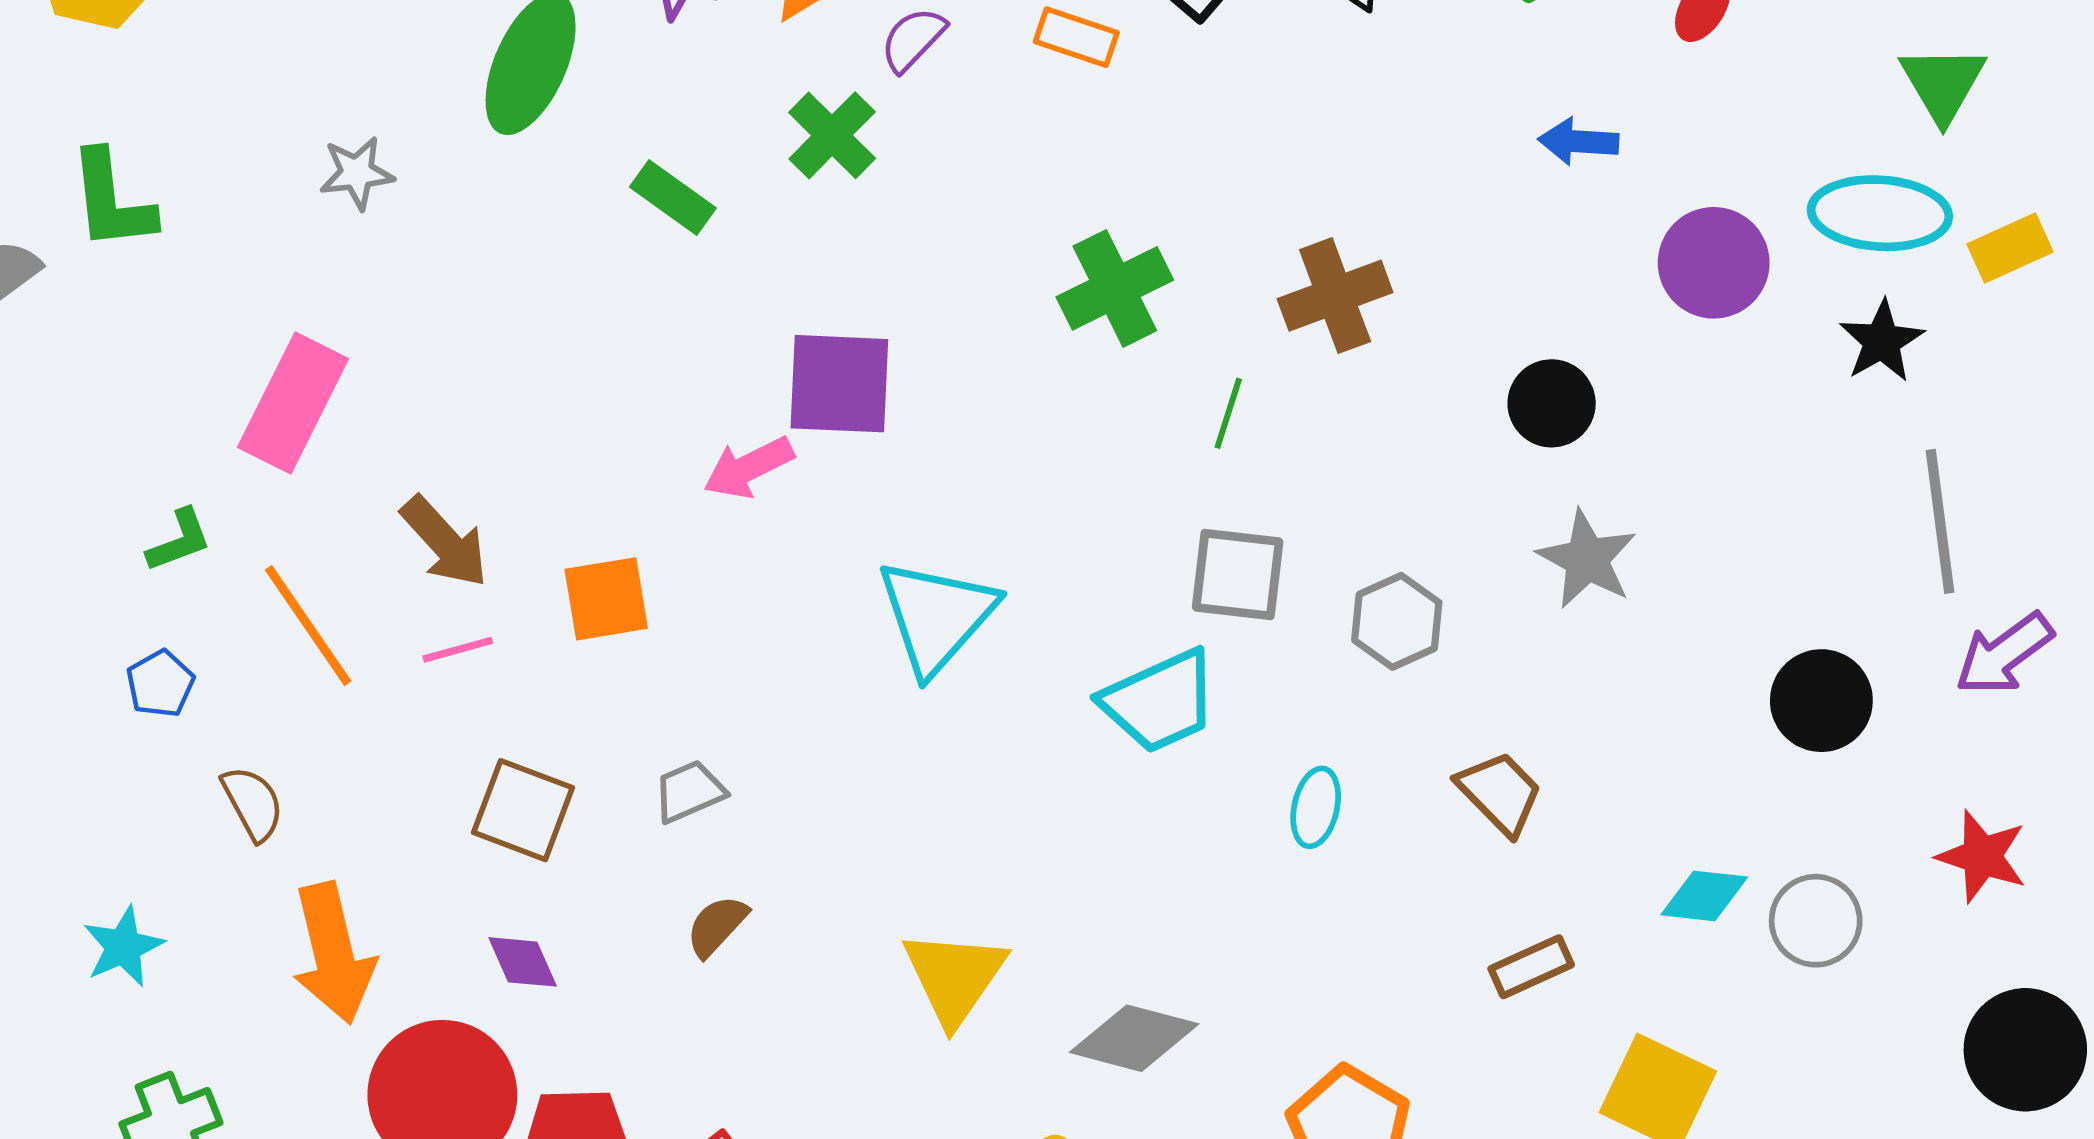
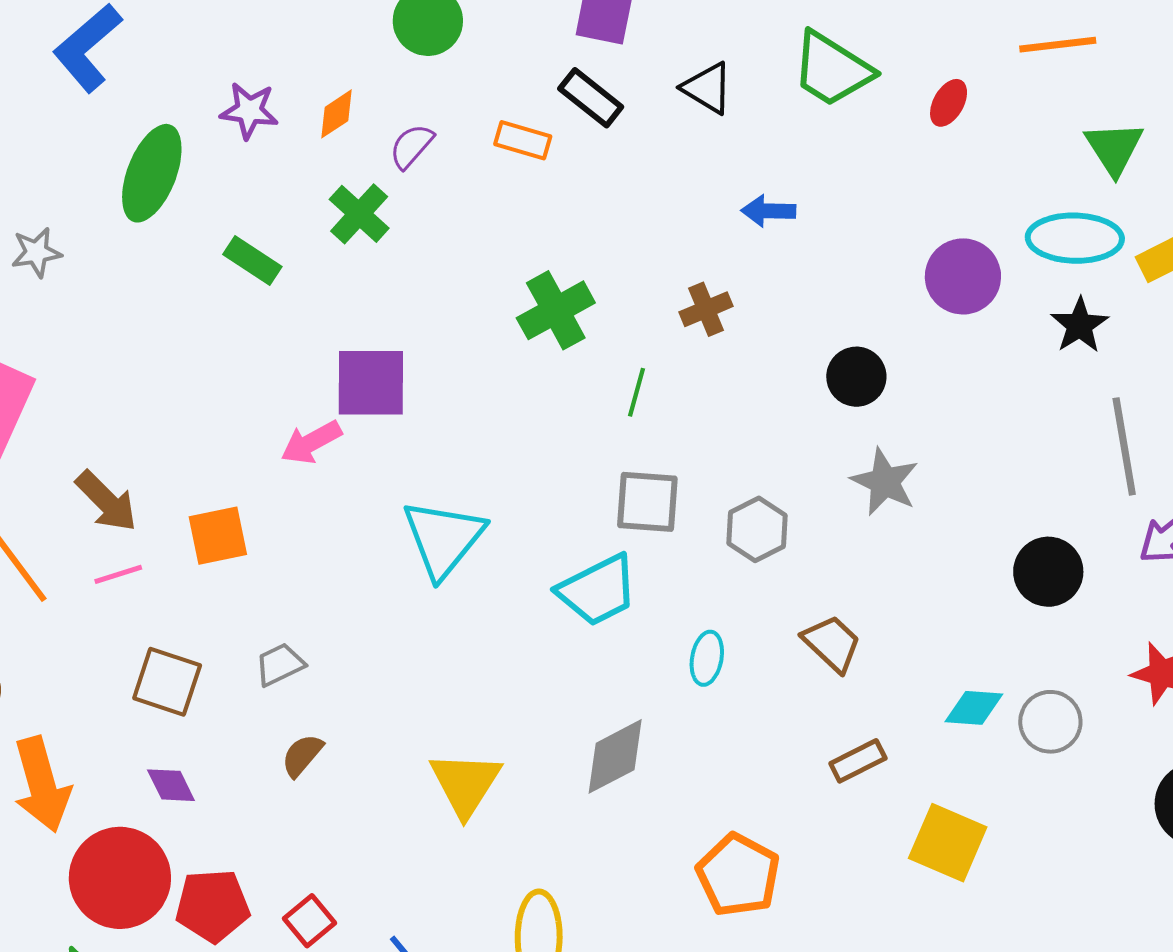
blue arrow: (1578, 141) -> (768, 211), moved
brown cross: (1335, 296) -> (706, 309), size x0.7
gray diamond: (1134, 1038) -> (615, 756), moved, turned -40

